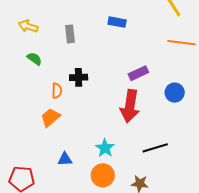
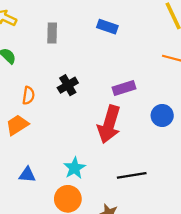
black cross: (79, 77) -> (68, 85), moved, turned -36

